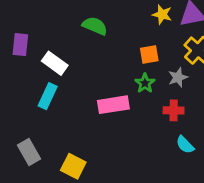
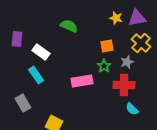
cyan rectangle: (48, 96) -> (36, 75), turned -60
red cross: (174, 110) -> (124, 85), size x1.5
gray rectangle: (29, 152) -> (23, 103), moved

